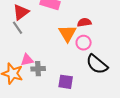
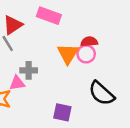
pink circle: (84, 43) -> (86, 54), moved
gray cross: (38, 69) -> (29, 70), moved

